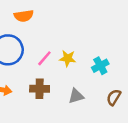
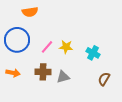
cyan cross: (100, 66) -> (93, 53), turned -32
gray triangle: (76, 96) -> (63, 77), moved

